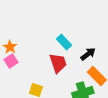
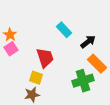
red trapezoid: (58, 63) -> (45, 58), moved

